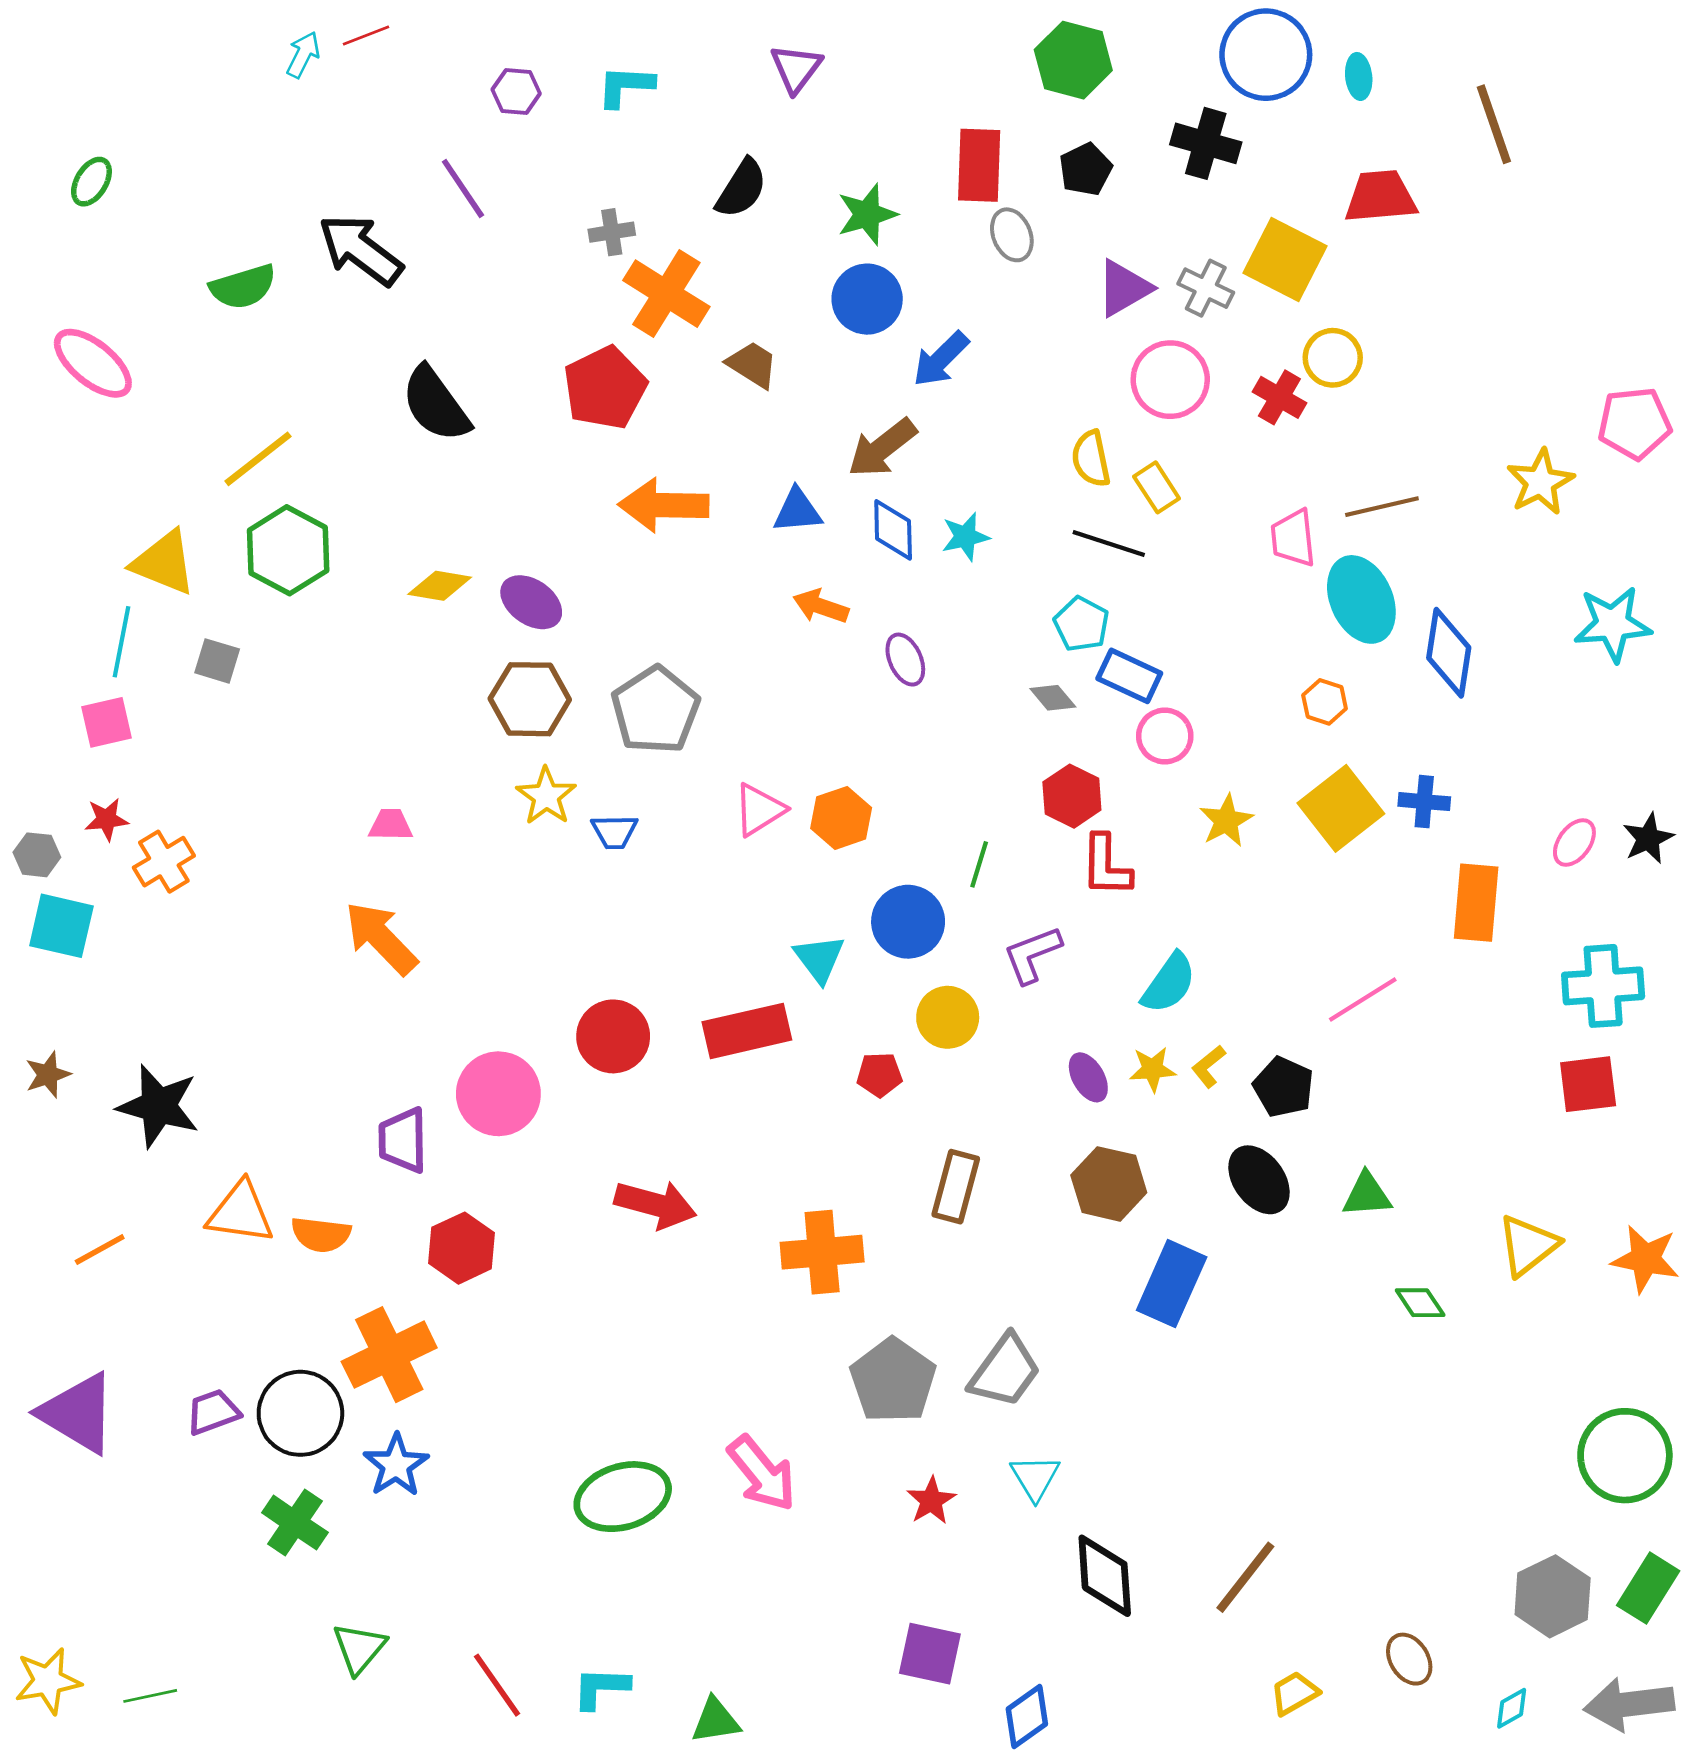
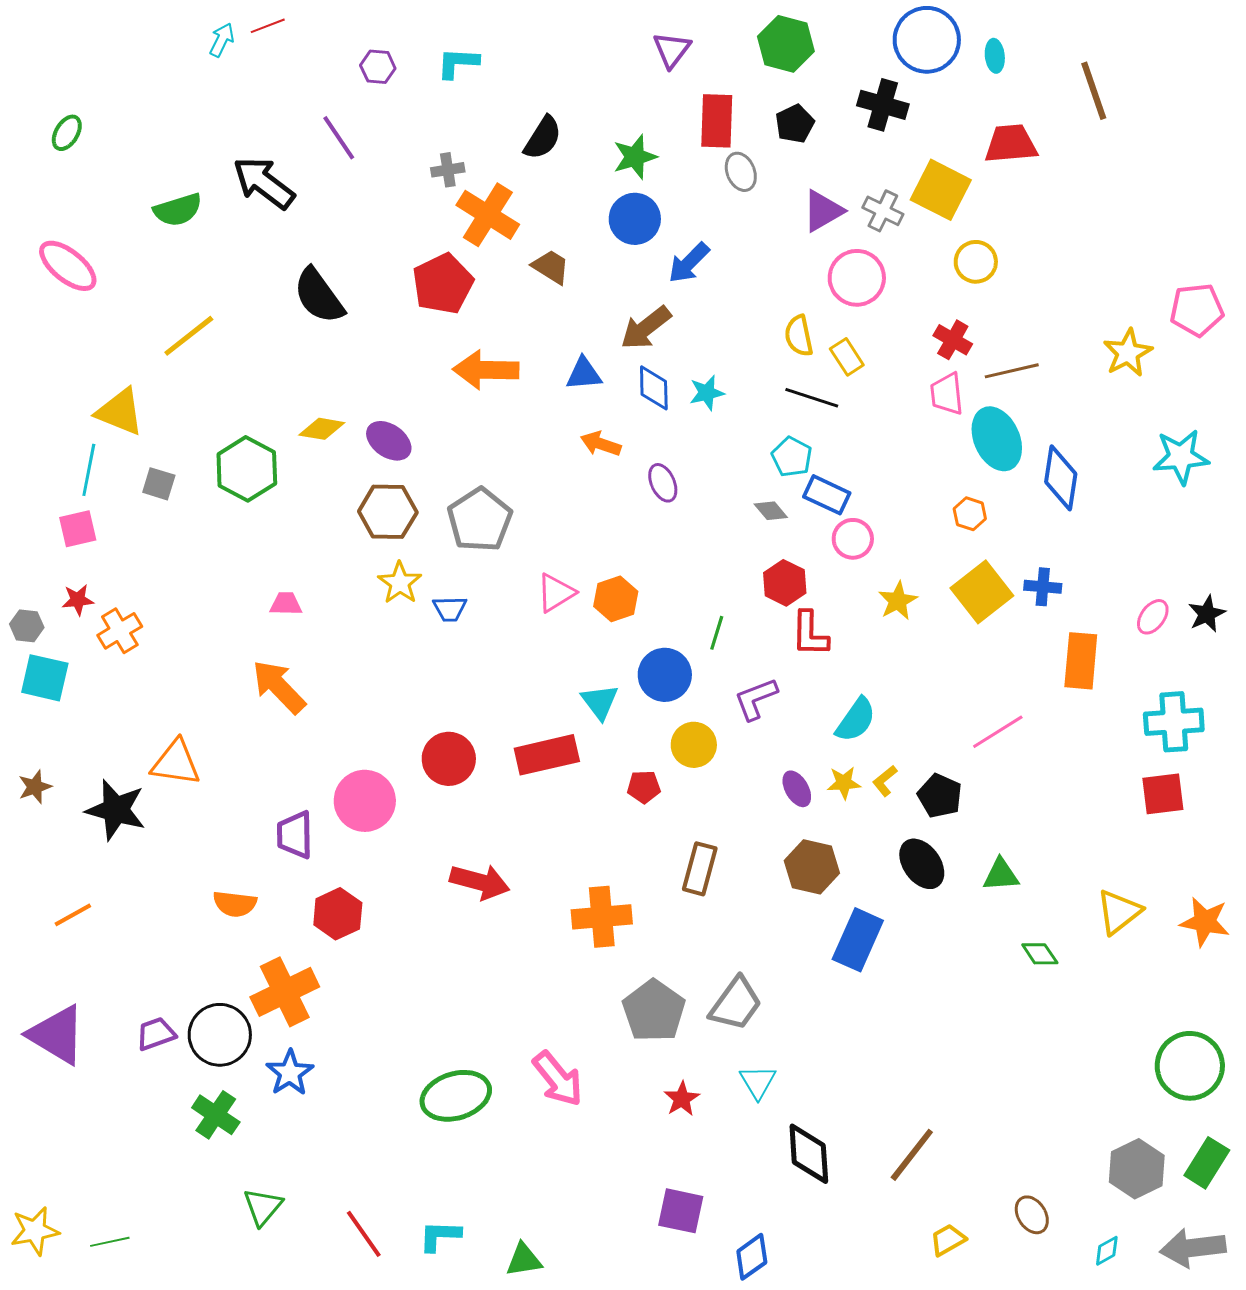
purple triangle: (796, 68) -> (672, 50), moved
red cross: (1279, 397) -> (953, 340), moved
green hexagon: (288, 550) -> (247, 469), moved
orange triangle: (240, 1213) -> (176, 763), moved

